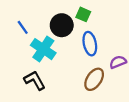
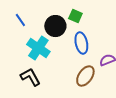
blue line: (23, 27) -> (20, 20), moved

